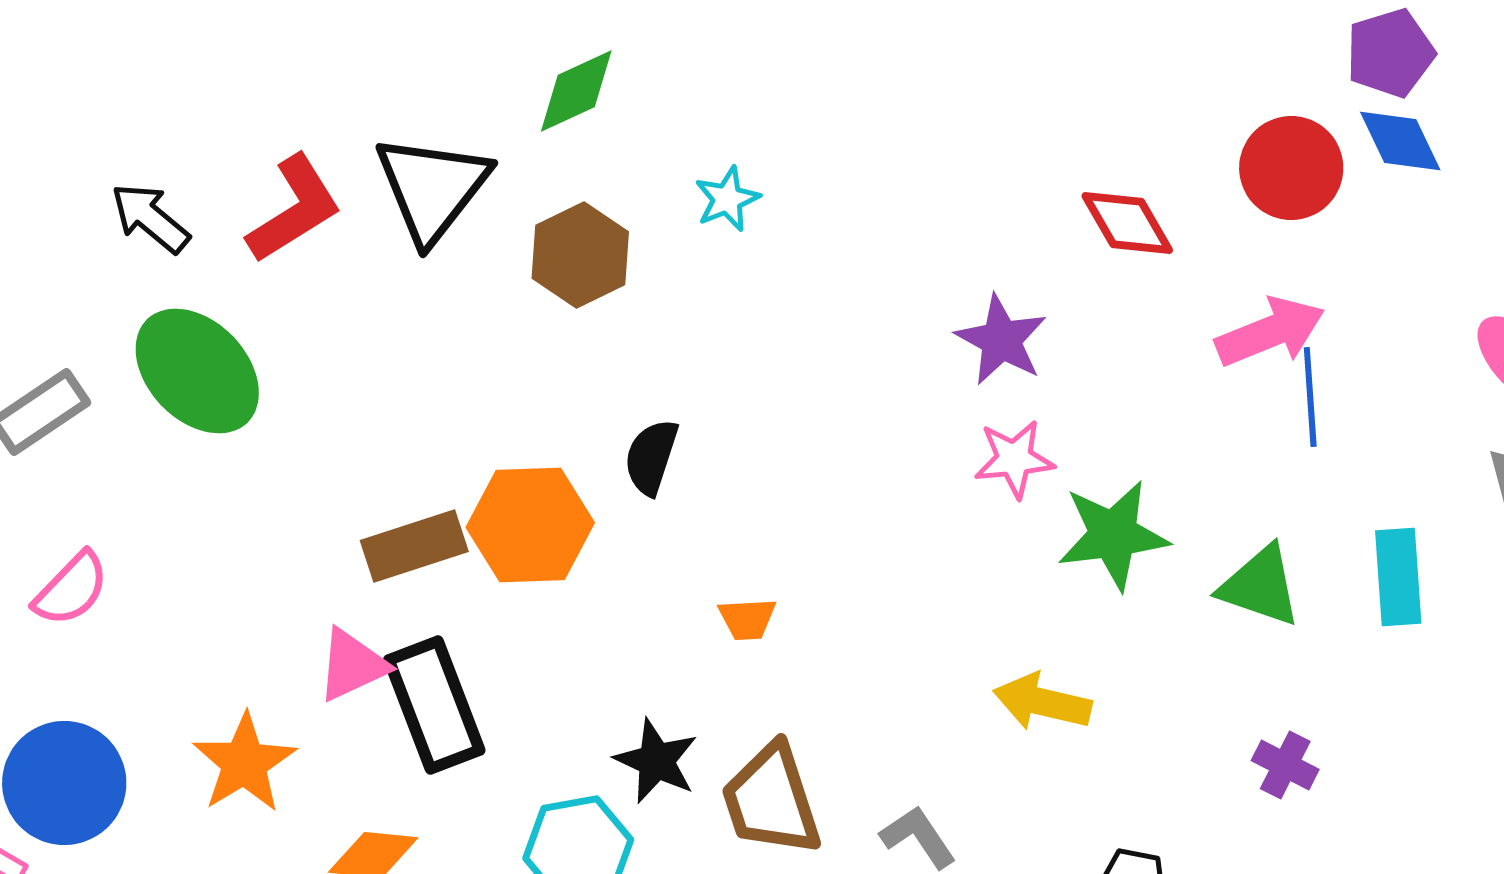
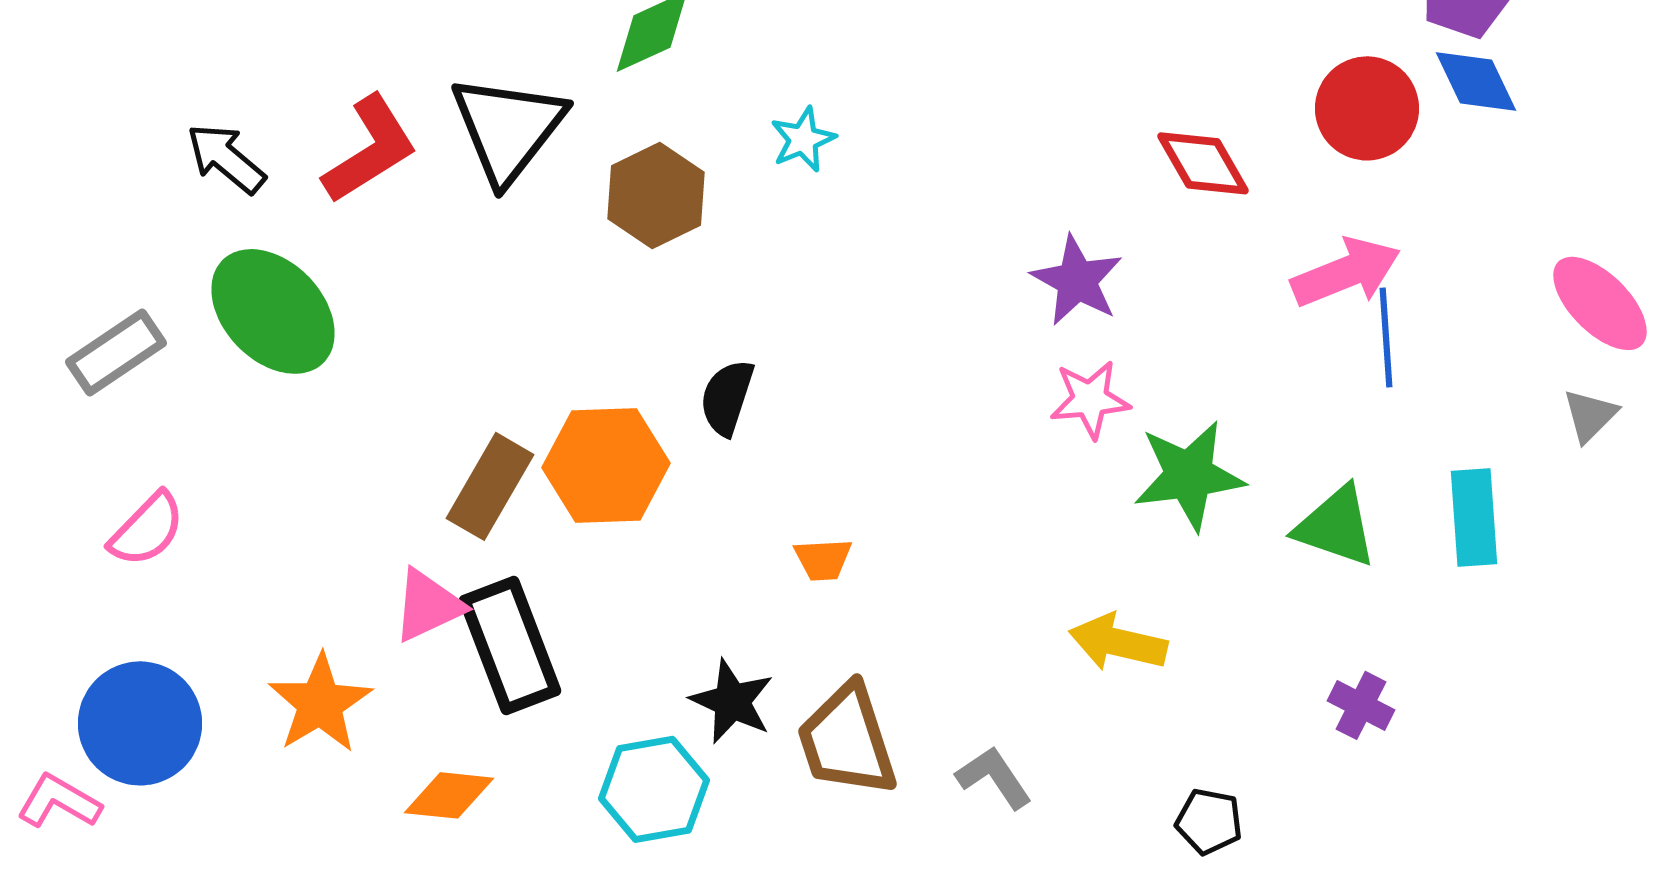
brown rectangle: (414, 546) -> (490, 486), turned -42

